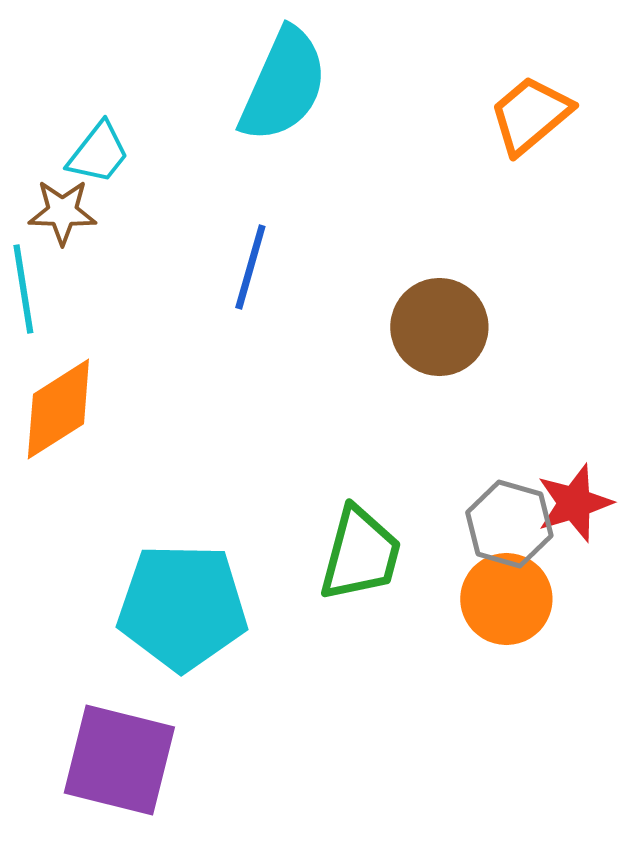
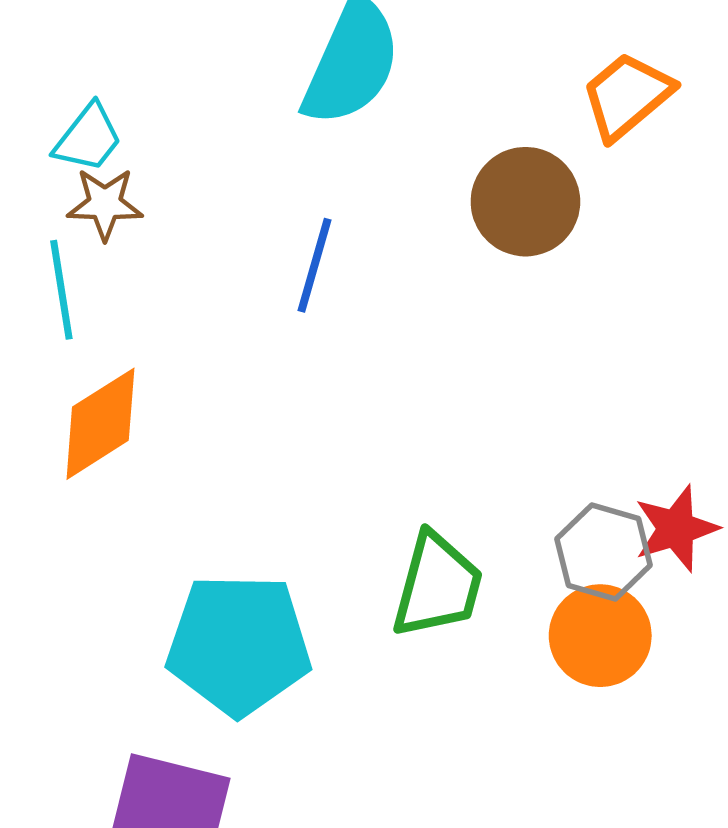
cyan trapezoid: (98, 153) -> (88, 138), moved
brown circle: (439, 327) -> (525, 202), moved

